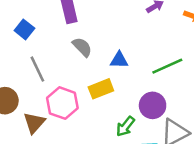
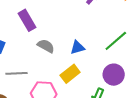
gray line: (37, 69) -> (16, 73), turned -50

